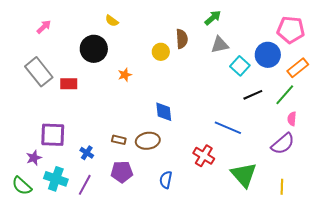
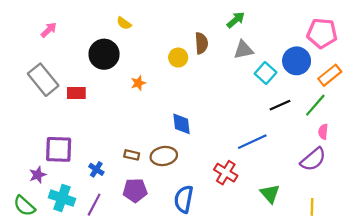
blue line: (228, 128) -> (252, 142), turned -48
green triangle: (244, 175) -> (270, 194), size x0.7
blue semicircle: (166, 180) -> (184, 199), size x1.4

